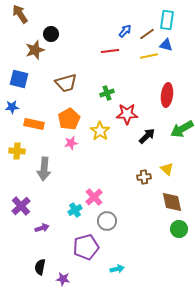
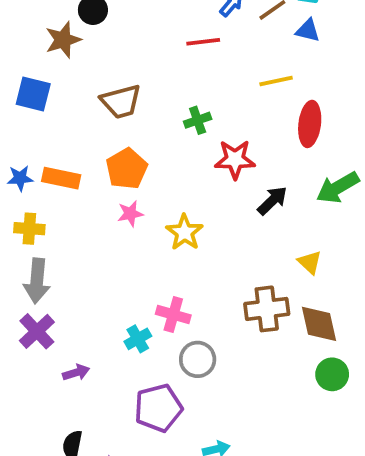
yellow line: (149, 56) -> (276, 81), moved
blue star: (12, 107) -> (20, 178), moved
yellow star: (100, 131) -> (184, 232), moved
gray arrow: (44, 169) -> (37, 281), moved
brown cross: (144, 177) -> (267, 309), moved, size x1.6
pink cross: (94, 197) -> (173, 315), turned -30

